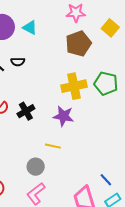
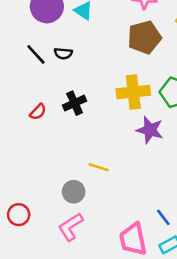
black cross: (26, 111) -> (75, 103), moved
purple star: (63, 116) -> (150, 130), moved

